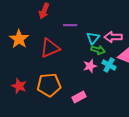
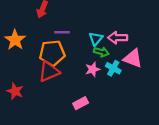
purple line: (70, 25) -> (62, 32), moved
red triangle: (50, 48) -> (49, 72), moved
orange pentagon: (49, 85) -> (52, 53), moved

